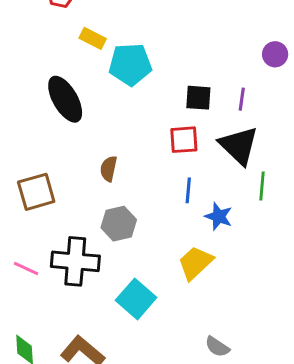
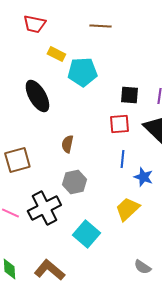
black cross: (75, 261) -> (44, 208), turned -32

